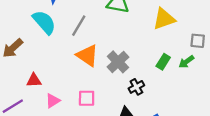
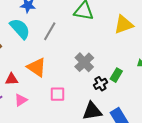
orange triangle: (87, 55) -> (37, 67), moved
green rectangle: (163, 62) -> (116, 75), moved
pink triangle: (53, 101) -> (21, 100), moved

